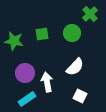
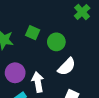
green circle: (72, 33) -> (56, 42), moved
green square: (42, 34) -> (33, 33), turned 32

